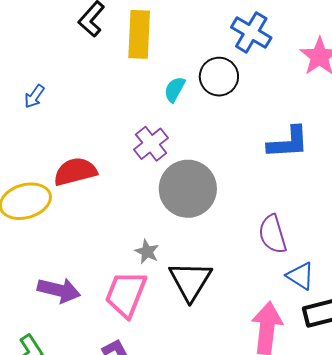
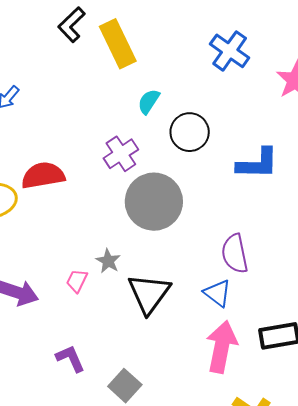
yellow rectangle: (139, 34) -> (118, 44), turned -33
black circle: (219, 77) -> (190, 132), moved
blue triangle: (300, 276) -> (217, 293), moved
pink trapezoid: (126, 294) -> (77, 281), moved, size x0.5

